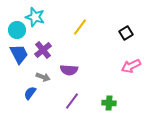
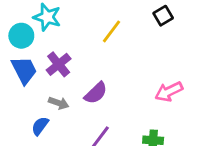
black square: (126, 33) -> (163, 16), moved
pink arrow: (131, 66) -> (169, 92), moved
purple semicircle: (69, 70) -> (96, 93), turned -48

